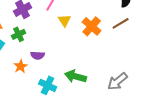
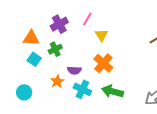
orange cross: (92, 26) -> (103, 63), moved
cyan cross: (48, 85) -> (82, 89), moved

